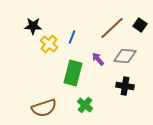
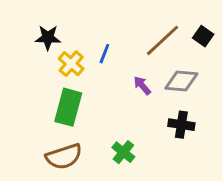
green rectangle: (73, 73) -> (68, 107), moved

